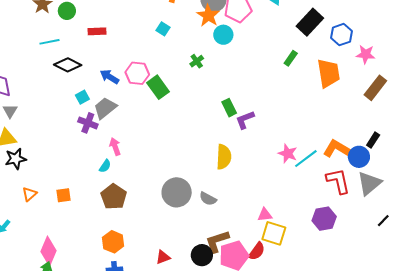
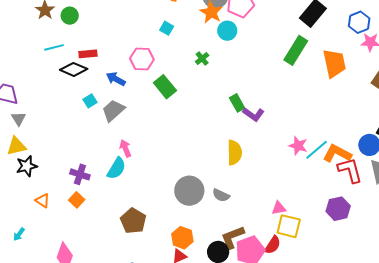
red rectangle: (97, 31) -> (88, 54), moved
blue hexagon: (342, 35) -> (359, 22), moved
green rectangle: (291, 58) -> (296, 50), size x1.8
pink hexagon: (137, 73) -> (142, 59), moved
purple L-shape: (245, 120) -> (253, 114), turned -120
purple cross: (88, 123) -> (80, 174), moved
orange L-shape: (337, 149) -> (337, 153), moved
cyan semicircle: (105, 166) -> (116, 168), size x1.6
orange triangle: (29, 194) -> (43, 201), turned -42
orange square: (64, 195) -> (77, 200), turned -35
brown pentagon: (114, 197) -> (133, 221), moved
orange hexagon: (113, 242) -> (182, 238), moved

